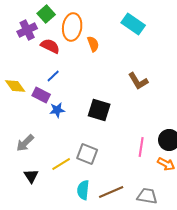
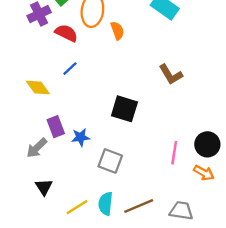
yellow diamond: (15, 86) -> (38, 87), moved
purple rectangle: (41, 95) -> (56, 127), moved, turned 42
blue star: (57, 110) -> (81, 137), moved
yellow line: (61, 164) -> (77, 207), moved

